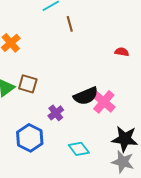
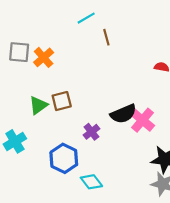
brown square: (28, 84) -> (62, 101), turned -30
cyan diamond: (79, 149) -> (91, 182), moved

